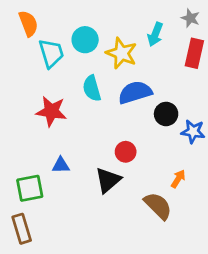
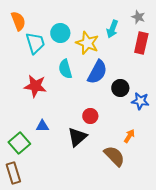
blue semicircle: (135, 92) -> (97, 72), turned 135
green square: (30, 188) -> (19, 143), turned -30

